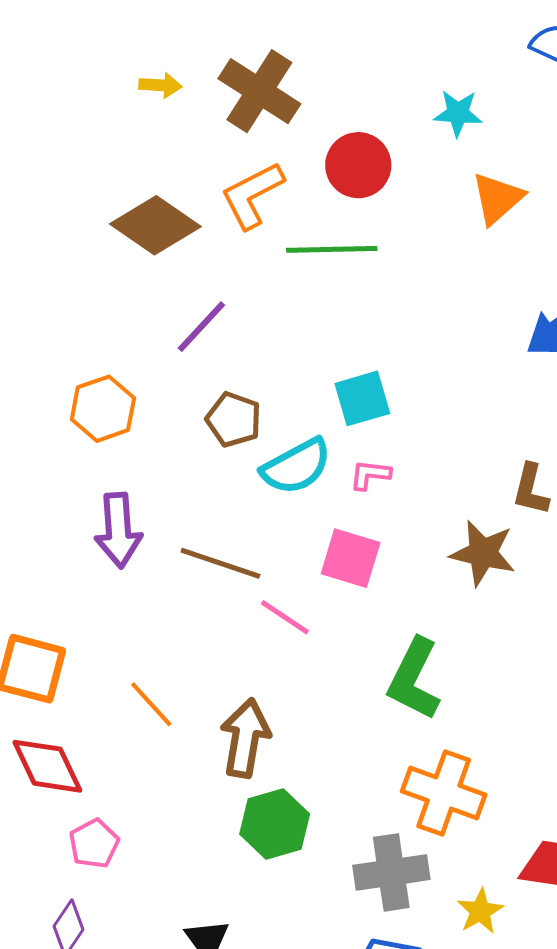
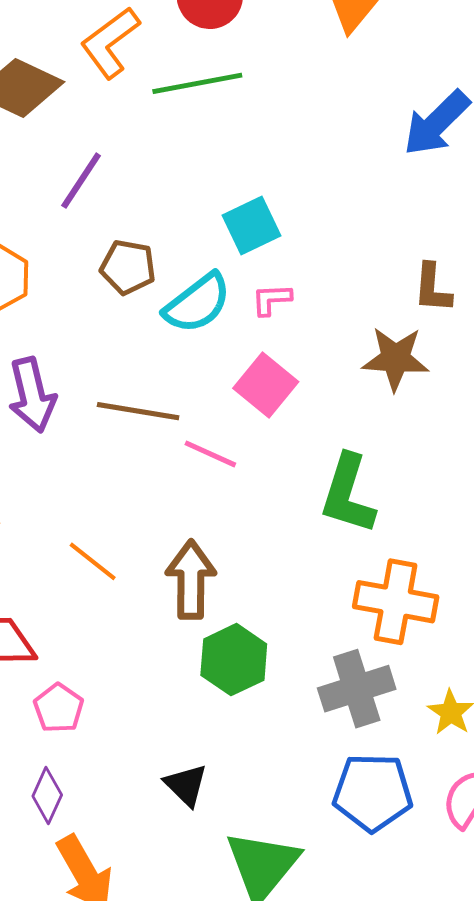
pink square: (351, 558) -> (266, 385), turned 32

